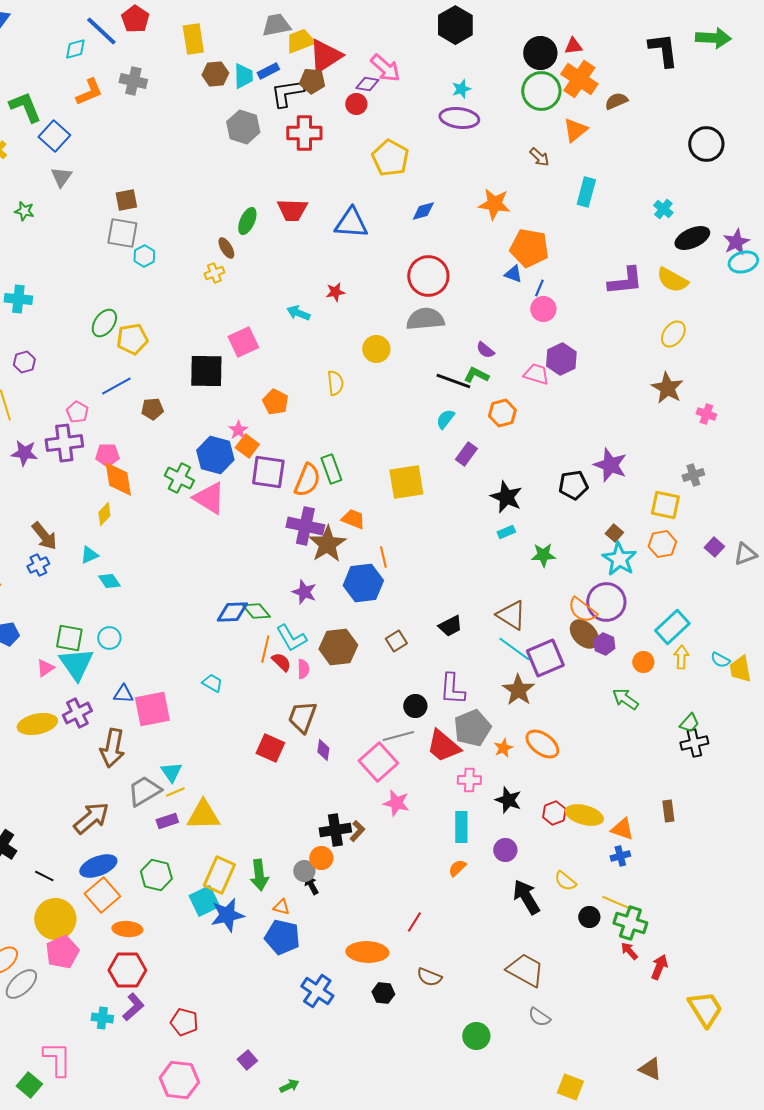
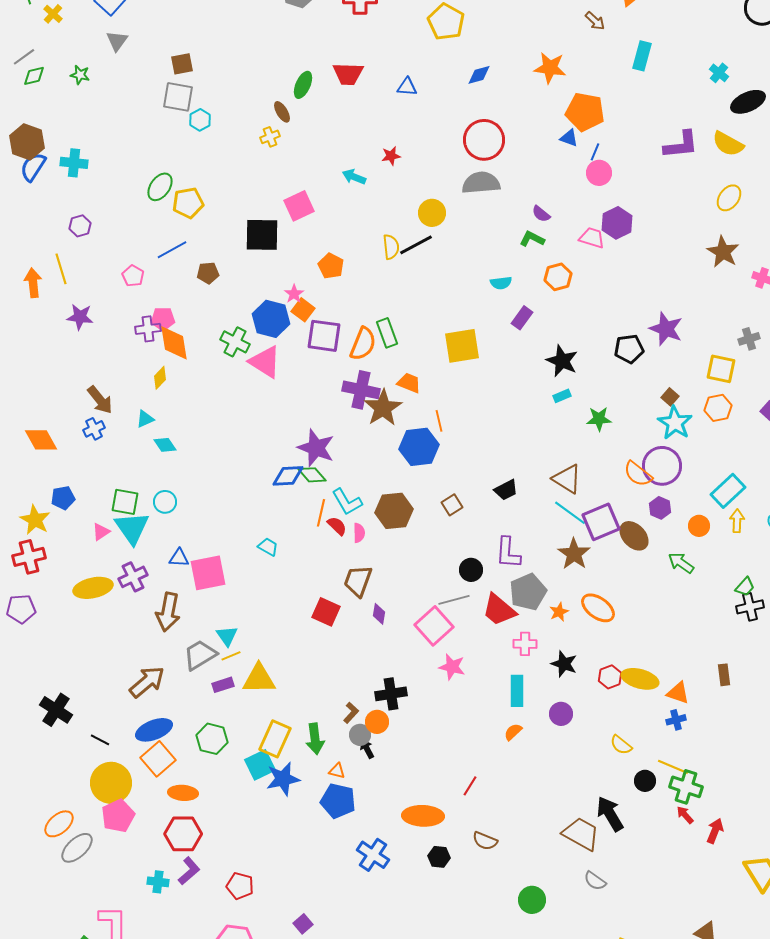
blue triangle: (351, 223) -> (407, 87), size x0.6
black line: (453, 381) -> (416, 245), moved, turned -48
cyan semicircle: (445, 419) -> (501, 283), turned -135
purple cross: (64, 443) -> (148, 329), moved, size x0.7
purple star: (304, 592) -> (316, 448), moved, size x1.5
brown ellipse: (584, 634) -> (634, 536), moved
brown L-shape: (357, 831) -> (351, 713), moved
black arrow: (526, 897) -> (610, 814), moved

